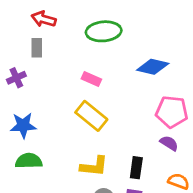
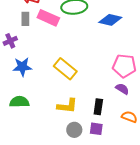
blue diamond: (153, 67) -> (110, 20), moved
pink rectangle: (91, 79) -> (48, 18), moved, size x1.5
blue star: (23, 125) -> (22, 67), moved

